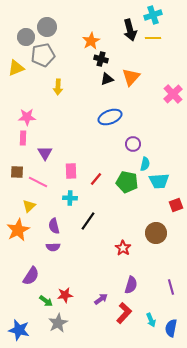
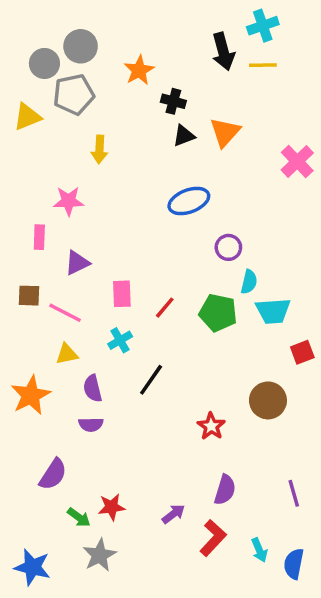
orange star: (91, 41) -> (139, 70), moved
pink star: (27, 117) -> (69, 201), moved
purple triangle: (45, 153) -> (77, 263), turned 35
cyan cross: (70, 198) -> (120, 340), turned -32
yellow triangle: (29, 206) -> (67, 354), moved, turned 32

